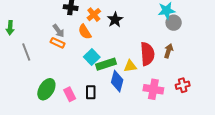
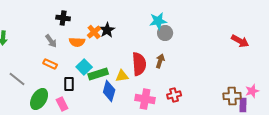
orange cross: (94, 15) -> (94, 32), moved
orange semicircle: (85, 32) -> (77, 42), turned -56
orange rectangle: (58, 43) -> (50, 64), moved
gray line: (26, 52) -> (17, 79), moved, turned -30
black rectangle: (91, 92) -> (69, 84), moved

